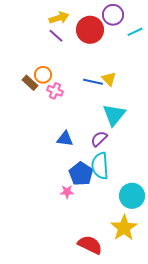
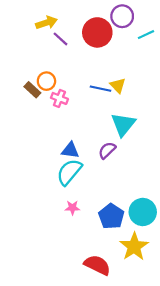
yellow arrow: (59, 18) -> (46, 23), moved
cyan semicircle: (100, 166) -> (69, 172), moved, turned 44
blue pentagon: (81, 174) -> (111, 216), moved

